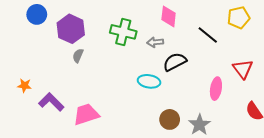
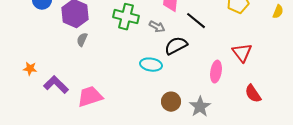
black line: (208, 35) -> (196, 21), moved
gray arrow: (155, 42) -> (157, 27), turned -147

